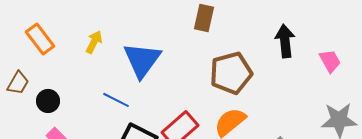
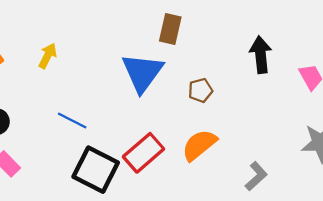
blue triangle: (142, 60) -> (142, 73), moved
brown pentagon: (231, 73) -> (200, 90), size x0.5

